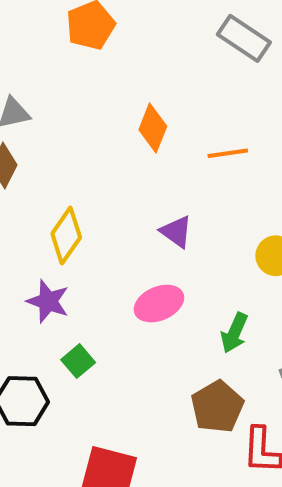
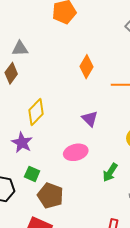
green square: (78, 361) -> (32, 174), turned -35
brown pentagon: (217, 407) -> (50, 196), moved, turned -30

